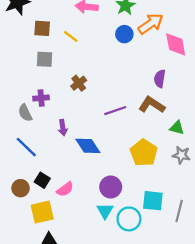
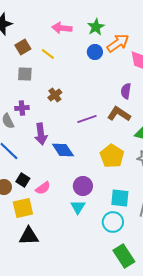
brown square: (42, 28) -> (23, 47), turned -35
purple arrow: (63, 128) -> (41, 134), size x1.5
cyan circle: (129, 219) -> (113, 222), moved

